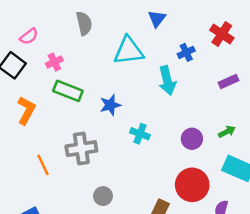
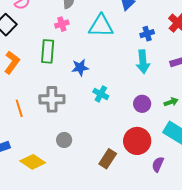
pink cross: (54, 62) -> (62, 24), moved
cyan arrow: (167, 81) -> (143, 62), moved
green rectangle: (68, 91) -> (48, 51), turned 65

